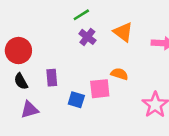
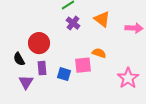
red circle: (18, 51) -> (39, 43), moved
purple rectangle: (52, 78) -> (42, 68), moved
purple triangle: (30, 110) -> (26, 82), turned -42

